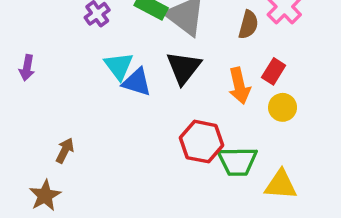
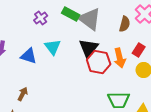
blue triangle: (137, 82) -> (29, 56), moved
red hexagon: (202, 142) -> (99, 62), moved

